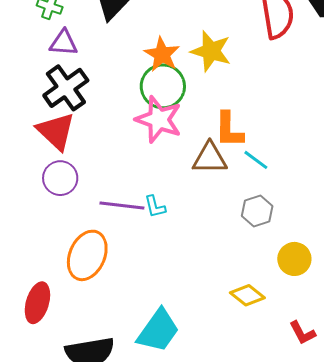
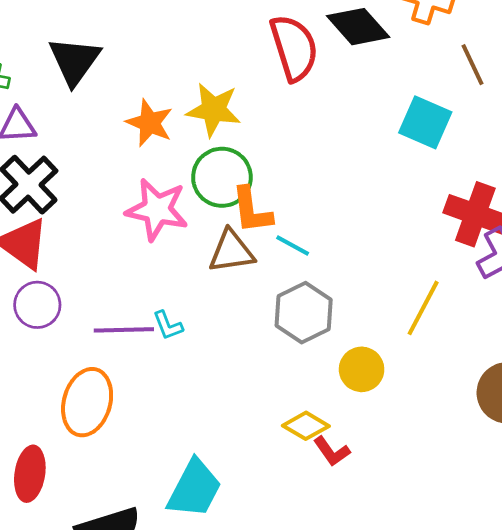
green circle: (163, 86) -> (222, 177), moved
gray hexagon: (257, 211) -> (304, 313), size x1.4
red L-shape: (302, 333) -> (332, 451), moved

